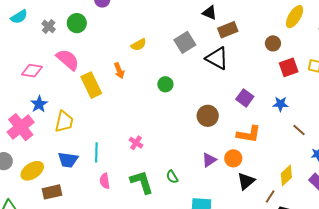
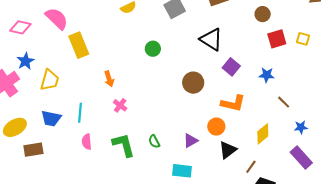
black triangle: (217, 58) -> (211, 39), moved
orange arrow: (119, 71) -> (109, 79), moved
purple triangle: (209, 160) -> (191, 141), moved
yellow diamond: (286, 175) -> (263, 134), moved

